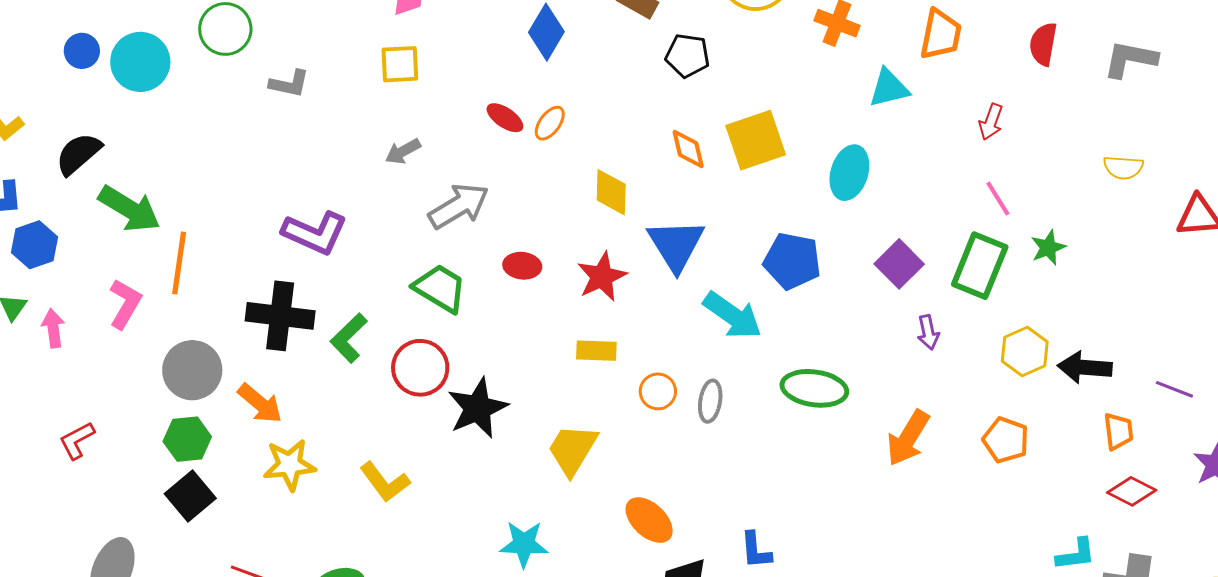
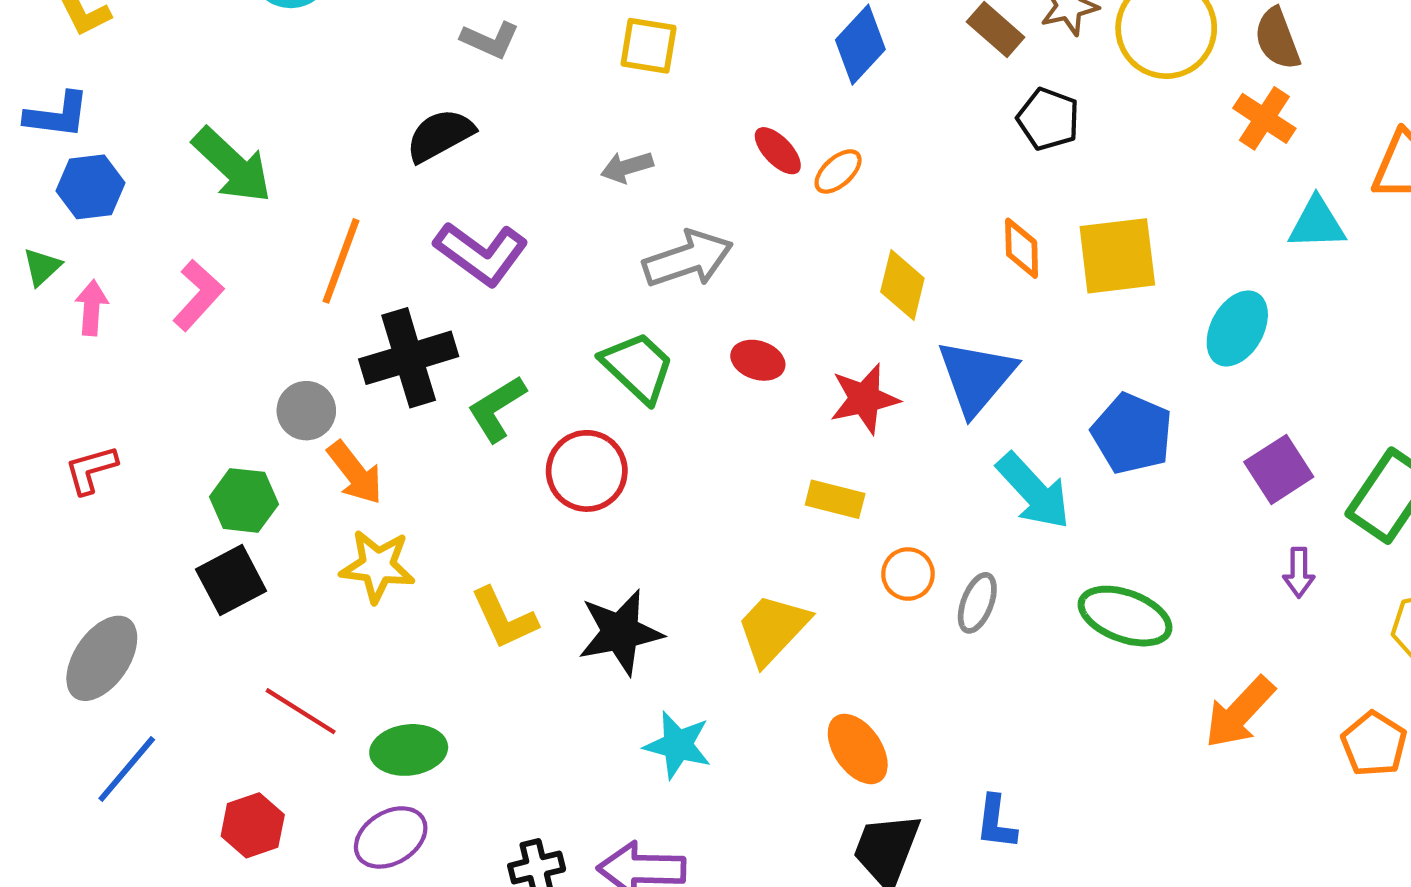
black semicircle: (78, 154) -> (440, 135), moved
orange line: (179, 263) -> (341, 261), moved
black cross: (280, 316) -> (409, 358), turned -36
gray circle: (192, 370) -> (306, 411), moved, size x0.7
black star: (478, 408) -> (620, 632), moved

